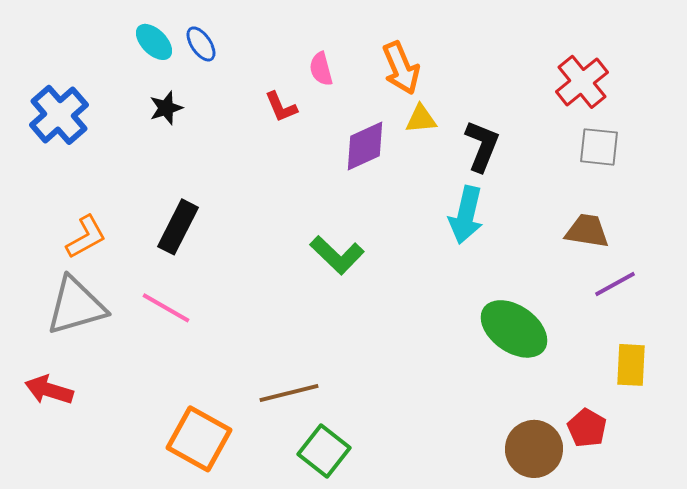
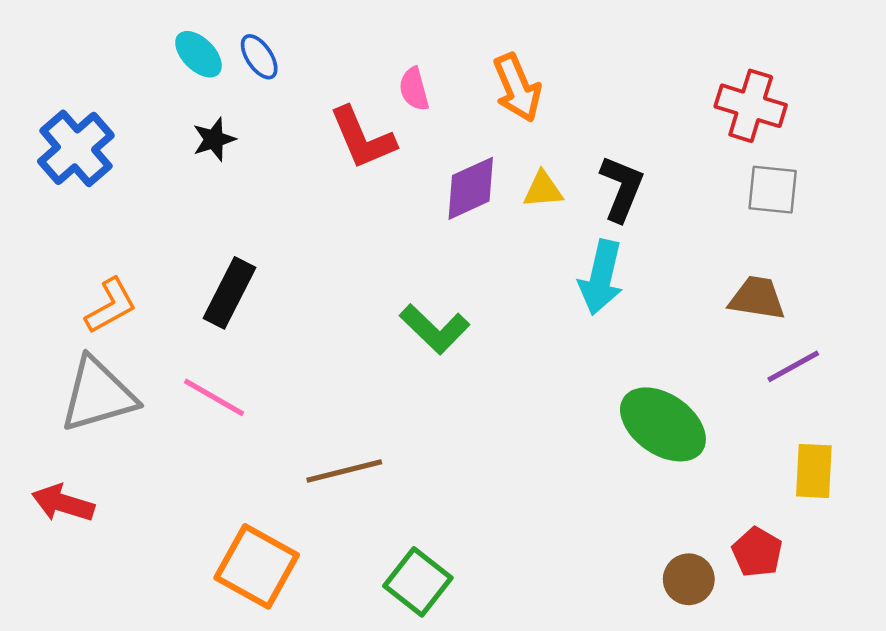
red cross: (582, 82) -> (751, 106), turned -34
red L-shape: (281, 107) -> (362, 138), size x1.6
yellow triangle: (421, 119) -> (543, 190), moved
brown line: (289, 393) -> (344, 471), moved
brown circle: (534, 449) -> (689, 579), size x0.7

